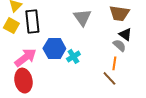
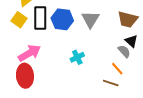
blue hexagon: (54, 49) -> (62, 19), moved
orange line: (114, 63) -> (117, 69), turned -56
brown line: (109, 78) -> (111, 83), turned -35

